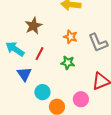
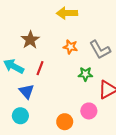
green star: (68, 63) -> (85, 74), moved
cyan circle: (42, 92) -> (20, 116), moved

